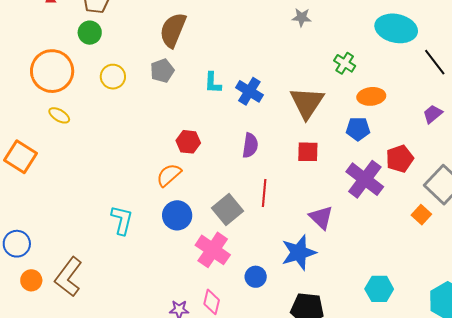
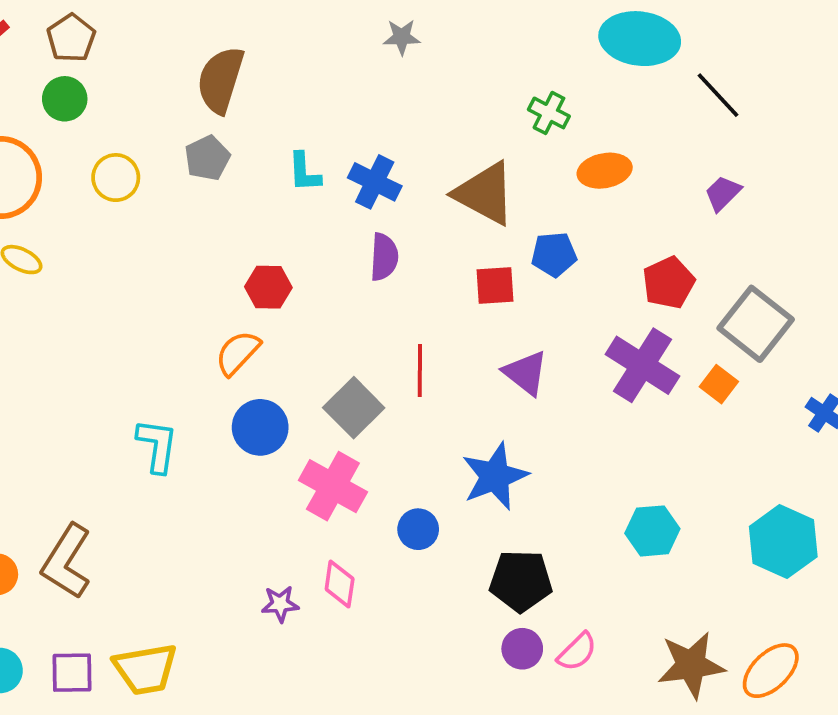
gray star: (302, 17) -> (402, 37), moved
brown triangle: (307, 103) -> (485, 193), turned -30
blue pentagon: (358, 129) -> (554, 254), moved
purple semicircle: (250, 145) -> (384, 257), moved
purple cross: (365, 179) -> (642, 365), moved
purple triangle: (321, 217) -> (526, 373), moved

